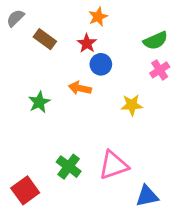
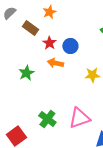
orange star: (98, 17) -> (49, 12), moved
red star: (87, 43) -> (49, 43), moved

